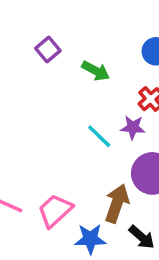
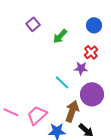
green arrow: (96, 71) -> (60, 36), turned 105
cyan line: (99, 136) -> (62, 82), moved

